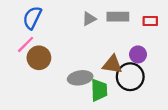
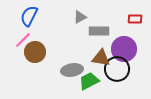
gray rectangle: (118, 17) -> (99, 31), moved
purple circle: (138, 54) -> (124, 49), size x1.6
green trapezoid: (99, 90) -> (89, 81), turned -115

